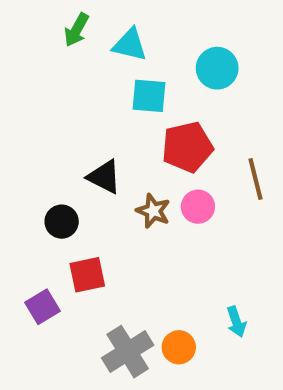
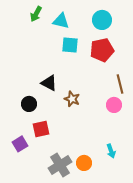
cyan circle: (217, 68) -> (102, 20), moved
red pentagon: (187, 147) -> (102, 50), moved
pink circle: (198, 207) -> (114, 105), moved

